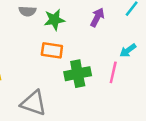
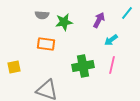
orange rectangle: (52, 50) -> (46, 44), moved
cyan arrow: (128, 50) -> (111, 40), moved

